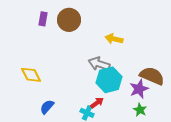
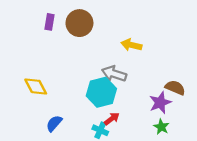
brown semicircle: (152, 76) -> (175, 88), size x0.7
cyan hexagon: (109, 80) -> (101, 92), moved

